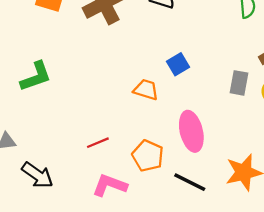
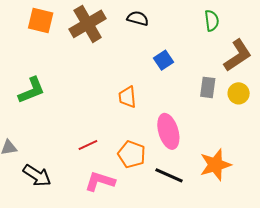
blue square: (178, 64) -> (163, 60), moved
orange trapezoid: (146, 90) -> (127, 97), turned -110

